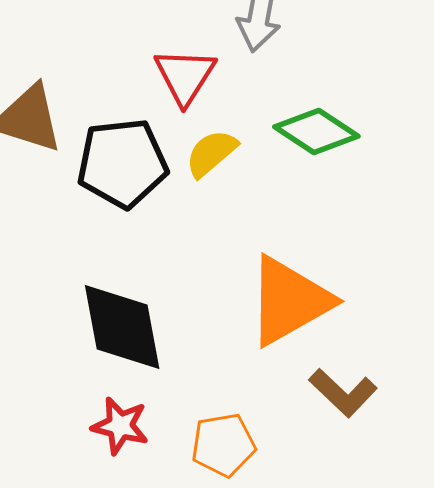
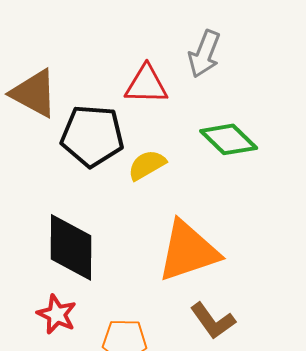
red triangle: (185, 76) -> (146, 85), turned 48
yellow semicircle: (211, 153) -> (147, 165), moved

